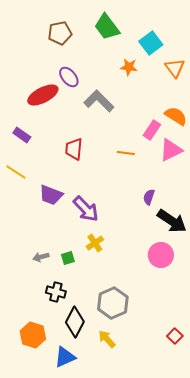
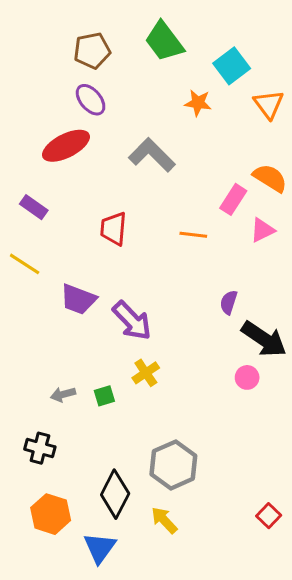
purple ellipse: (69, 77) -> (91, 100), moved
pink triangle: (171, 150) -> (262, 230), size x0.7
pink circle: (161, 255) -> (247, 377), moved, size x0.6
black cross: (56, 292) -> (40, 448), moved
blue triangle: (65, 357) -> (100, 548), turned -30

